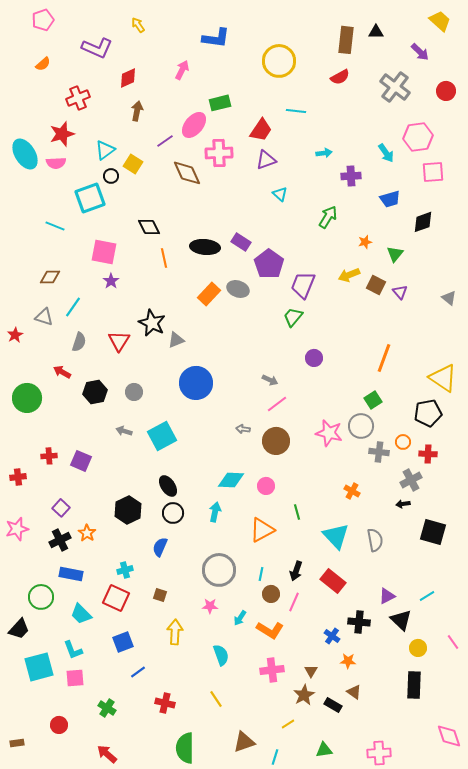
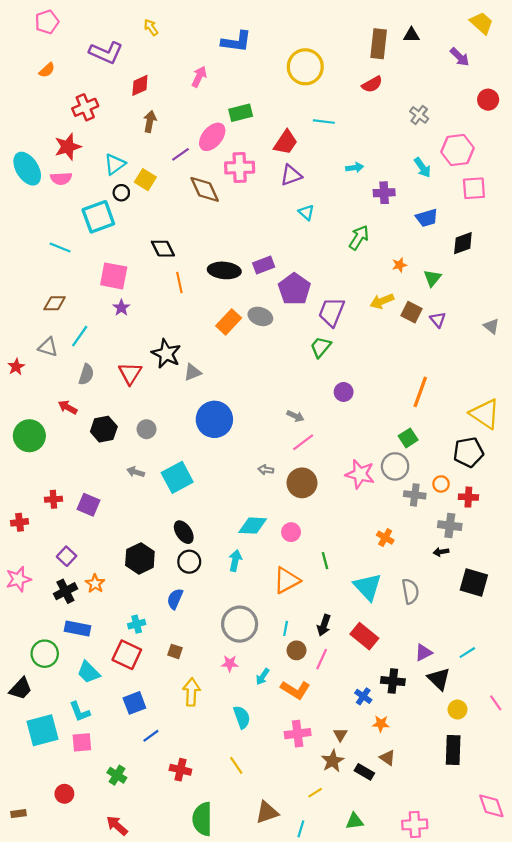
gray cross: (395, 87) -> (419, 115), moved, size x0.6
purple rectangle: (241, 242) -> (264, 265), turned -54
gray cross: (411, 480) -> (450, 526), turned 35

